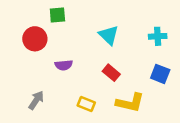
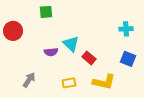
cyan triangle: (109, 35) -> (71, 44), moved
red circle: (35, 39) -> (13, 31), moved
yellow rectangle: (86, 104) -> (69, 83), turned -32

